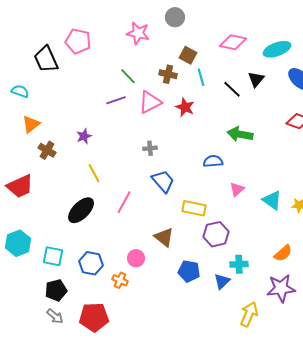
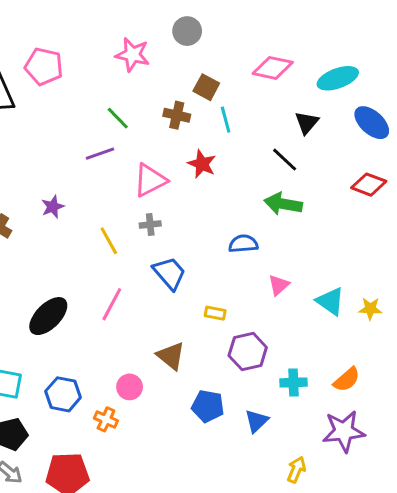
black line: (232, 89) -> (285, 160), moved
pink triangle: (150, 102) -> (150, 180), moved
yellow line: (94, 173) -> (109, 241), moved
yellow rectangle: (194, 208) -> (215, 313), size x0.6
cyan cross: (239, 264) -> (293, 383), moved
yellow arrow: (249, 314) -> (296, 470), size x0.7

